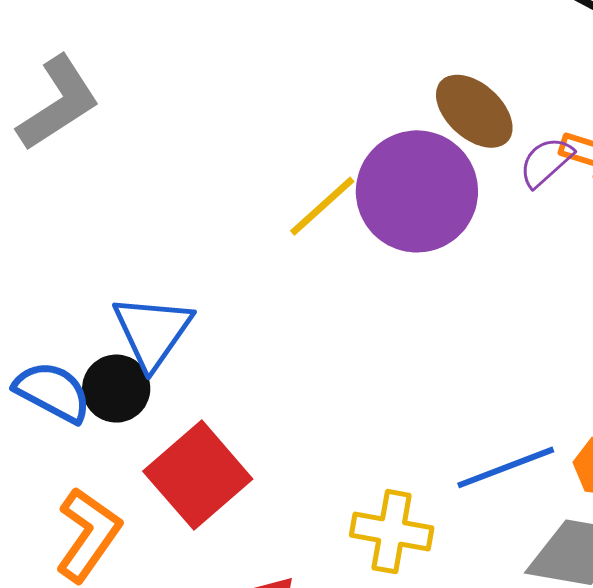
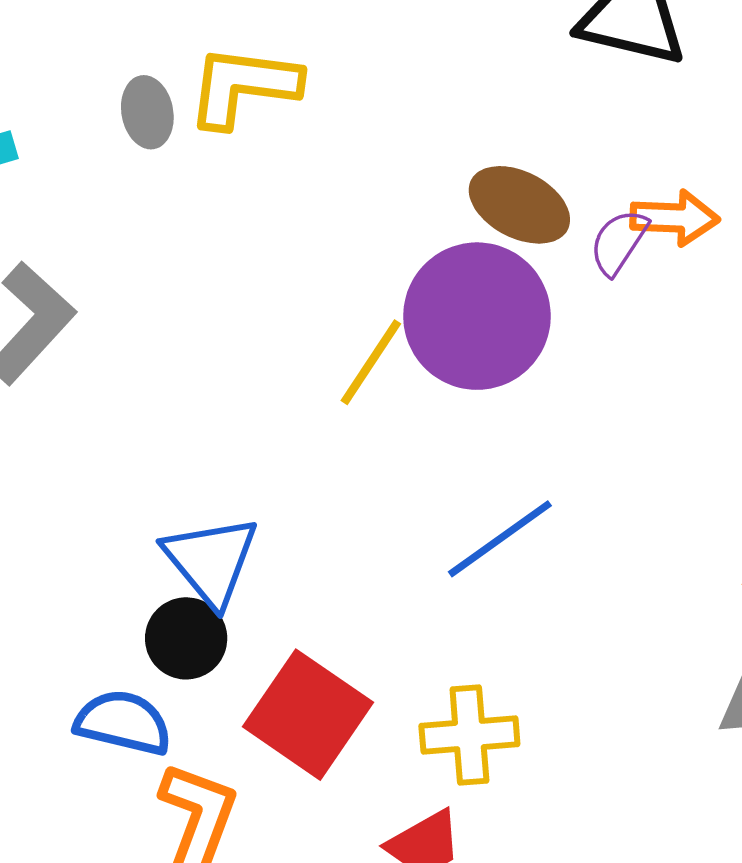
blue semicircle: (53, 392) -> (123, 723), moved
blue line: (506, 467) -> (500, 539), moved
yellow cross: (392, 532) -> (469, 735), moved

